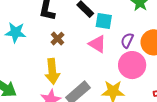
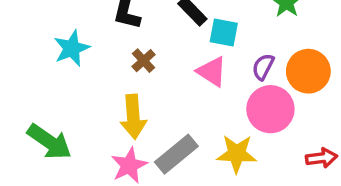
cyan star: (15, 32) -> (72, 48), turned -30

